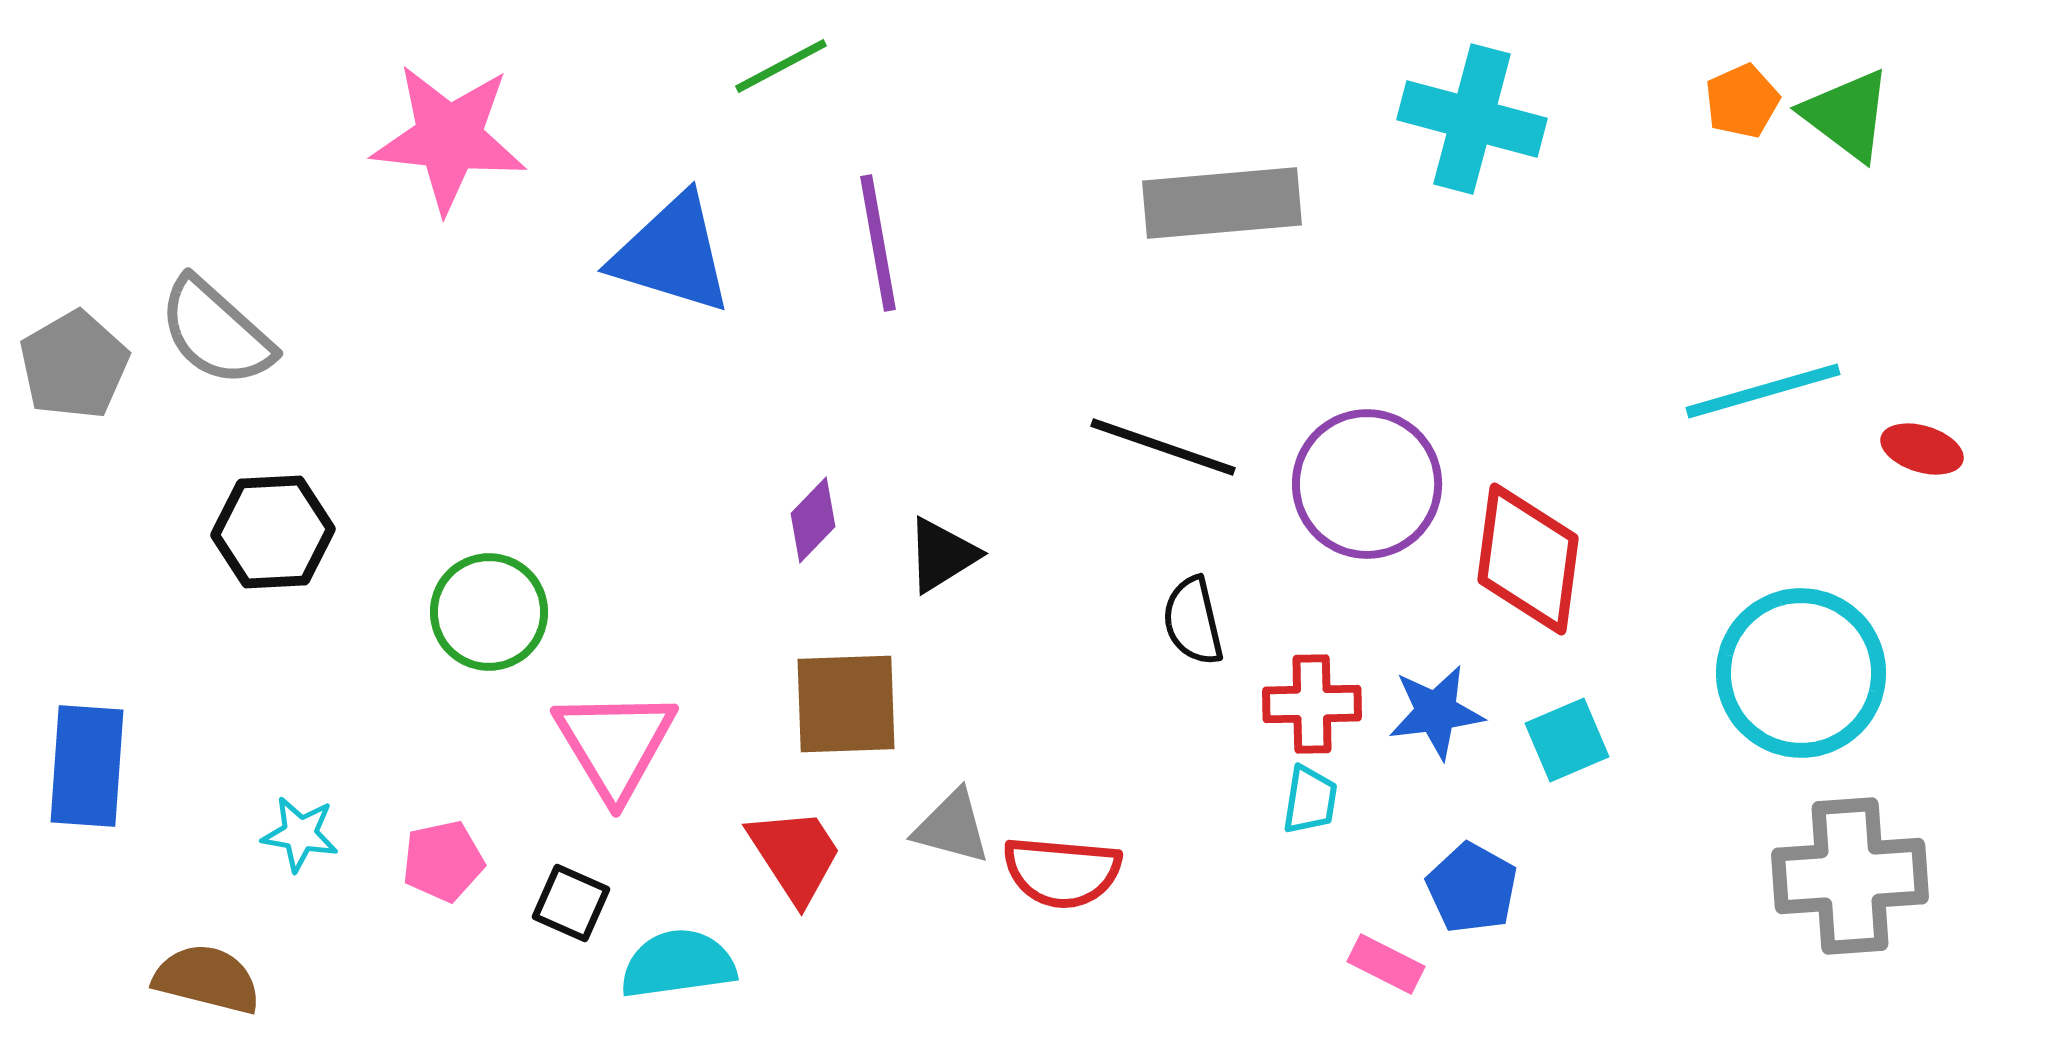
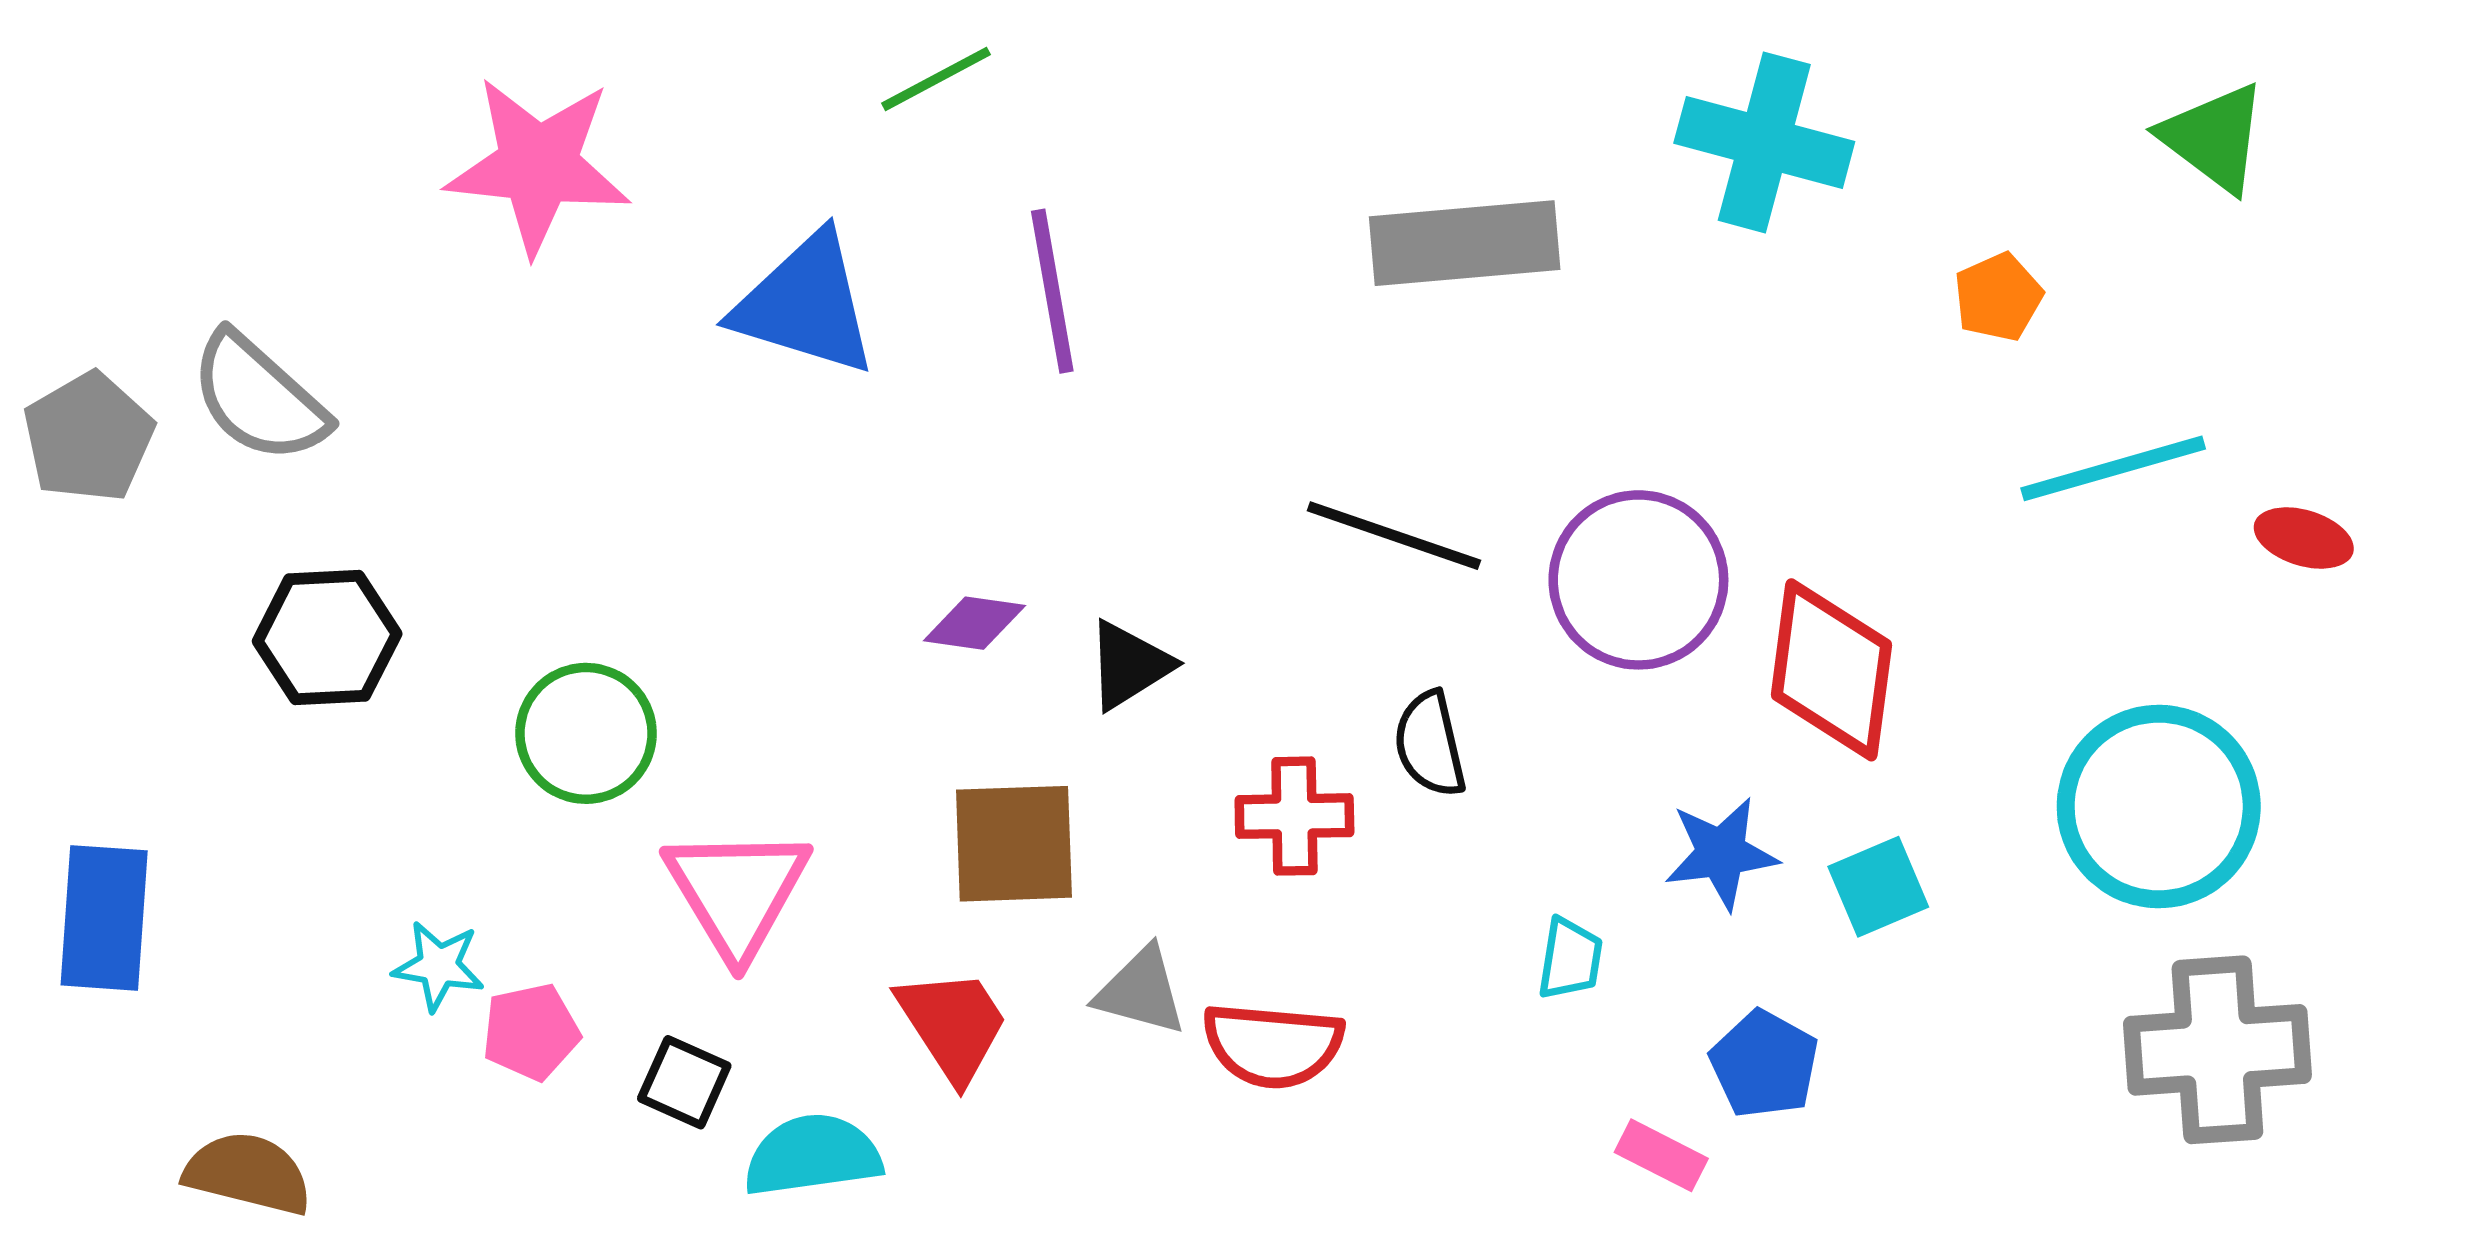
orange pentagon: (1742, 101) -> (1998, 297), moved
purple diamond: (813, 520) -> (974, 623), turned 54
red cross: (1312, 704) -> (1294, 816), moved
cyan star: (300, 834) -> (439, 966), moved

